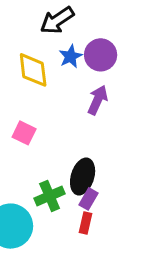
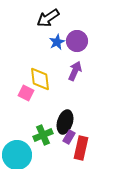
yellow diamond: (33, 70) -> (40, 79), moved
red rectangle: (86, 223) -> (81, 148), moved, size x1.6

